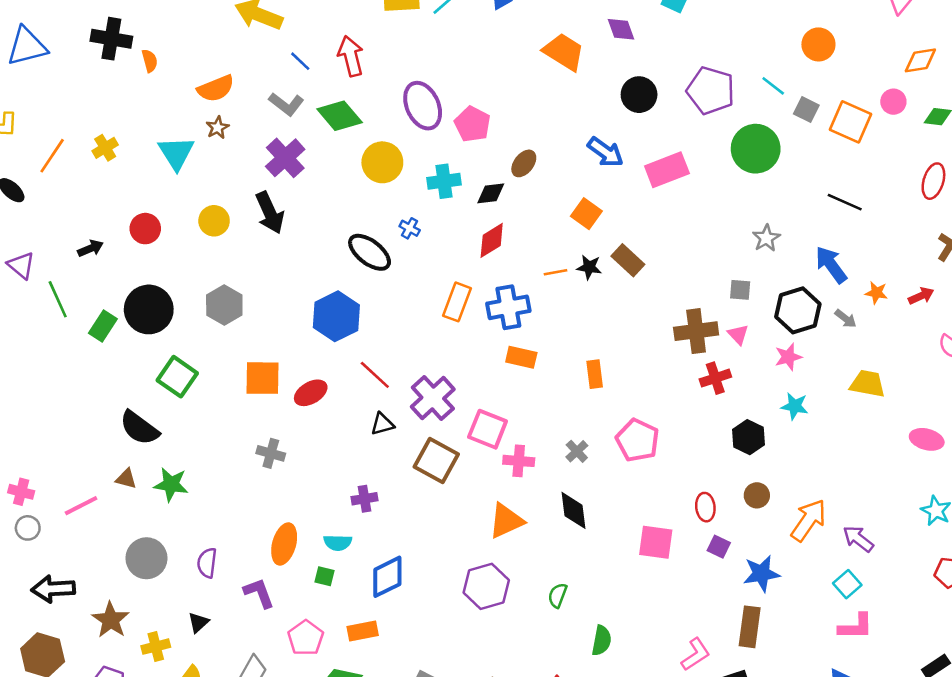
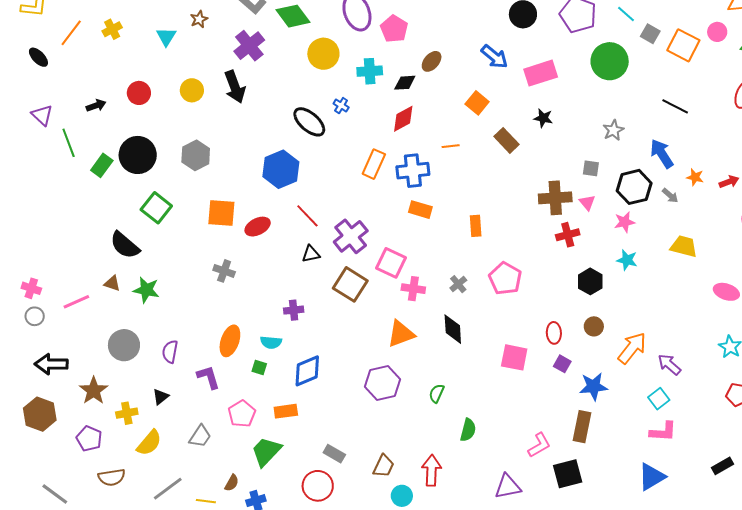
cyan triangle: (176, 153) -> (166, 37), size x0.7
black star: (589, 267) -> (543, 118), moved

